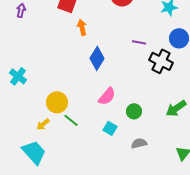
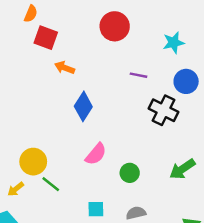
orange arrow: (82, 27) -> (65, 68), turned -56
purple line: (139, 42) -> (138, 75), moved
cyan square: (110, 128) -> (96, 209), moved, turned -32

